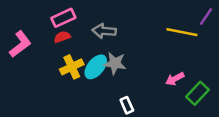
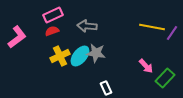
purple line: (206, 17) -> (172, 33), moved
pink arrow: (175, 79) -> (146, 66), turned -105

